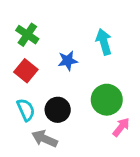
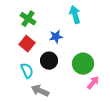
cyan arrow: (104, 42) -> (75, 15), moved
black circle: (58, 110) -> (49, 61), moved

